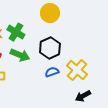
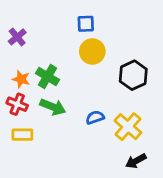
black hexagon: (50, 48) -> (133, 75), moved
blue semicircle: (52, 72) -> (95, 117), moved

